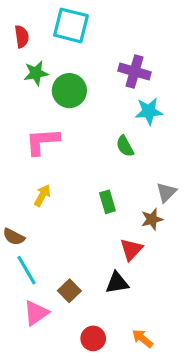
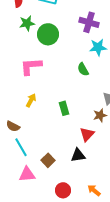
green rectangle: (107, 202) -> (64, 108), moved
pink triangle: (36, 313) -> (27, 174), turned 30

